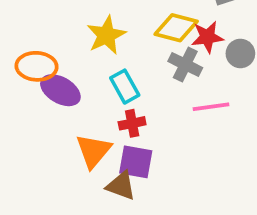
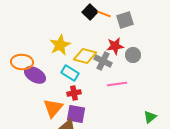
yellow diamond: (176, 28) -> (85, 56), moved
cyan rectangle: (125, 87) -> (70, 73), turned -30

